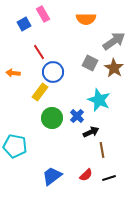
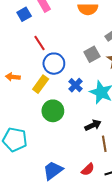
gray square: (90, 63) -> (92, 54), turned 35
orange arrow: (13, 73) -> (13, 77), moved
blue cross: (77, 116) -> (75, 85), moved

